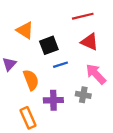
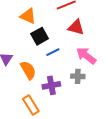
orange triangle: (25, 30) -> (28, 16), moved

